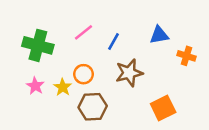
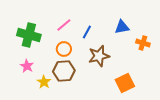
orange circle: (83, 74) -> (64, 49), moved
yellow star: (63, 87) -> (44, 82), moved
brown hexagon: (93, 107) -> (64, 71), moved

